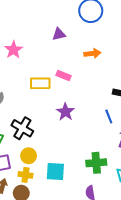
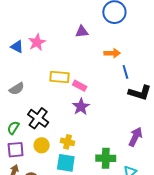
pink rectangle: (63, 75) -> (80, 86), moved
blue line: (109, 116) -> (125, 72), moved
yellow cross: (25, 175) -> (67, 142), moved

